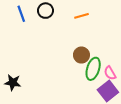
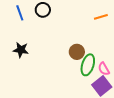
orange line: (81, 16) -> (101, 17), moved
black star: (13, 83) -> (21, 50), moved

